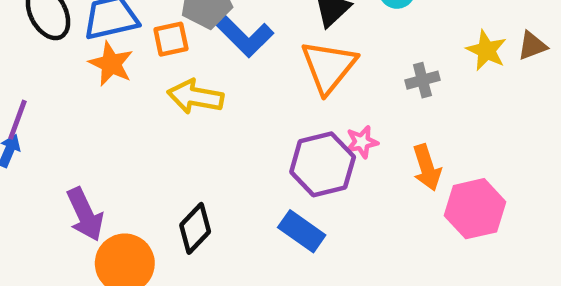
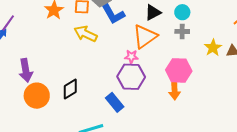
gray cross: (422, 80) -> (182, 31), moved
pink star: (362, 142) -> (131, 57), moved
pink hexagon: (475, 209) -> (179, 70), moved

